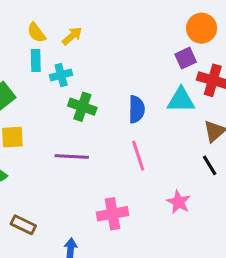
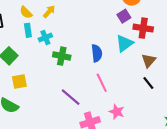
cyan triangle: (181, 100) -> (124, 43), turned -30
purple line: (72, 157) -> (71, 97), moved, turned 45
pink star: (179, 202) -> (117, 112), moved

